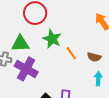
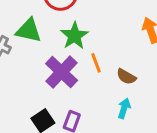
purple cross: (26, 69) -> (62, 72), moved

